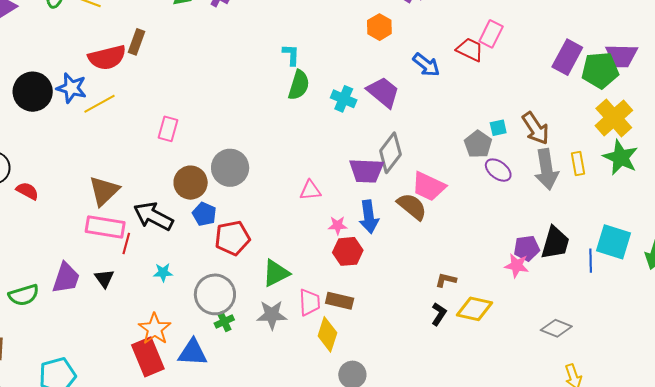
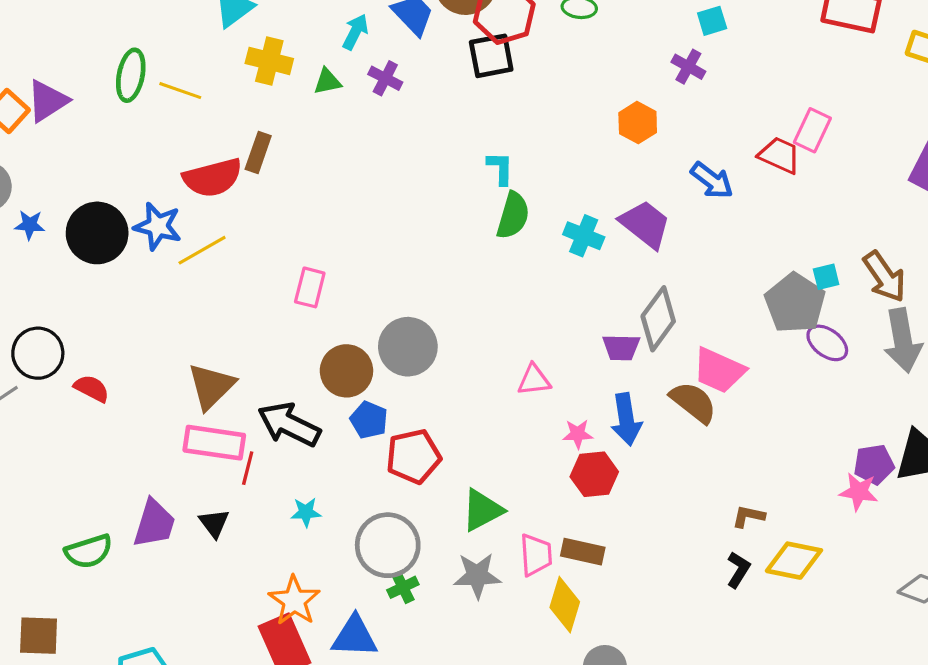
gray pentagon: (478, 144) -> (795, 303), size x1.4
purple trapezoid: (366, 171) -> (621, 347), size x0.7

